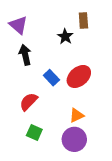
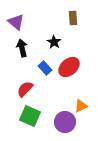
black star: (65, 36) -> (54, 42), moved
orange triangle: (77, 115) -> (81, 106), moved
green square: (34, 133) -> (30, 116), size x1.5

